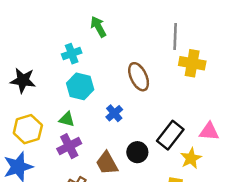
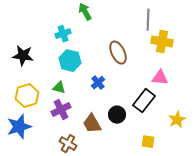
pink triangle: (209, 131) -> (160, 78), moved
yellow star: (191, 158) -> (177, 120), moved

